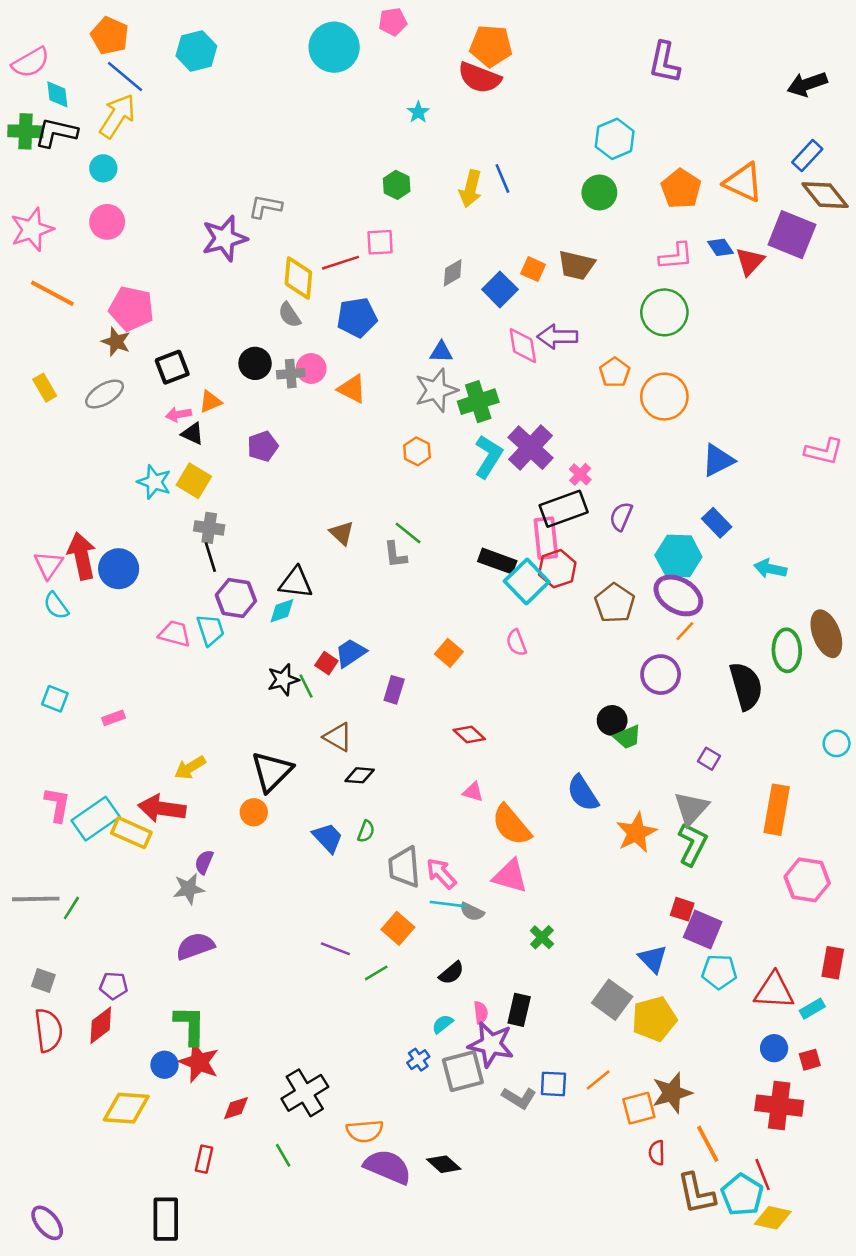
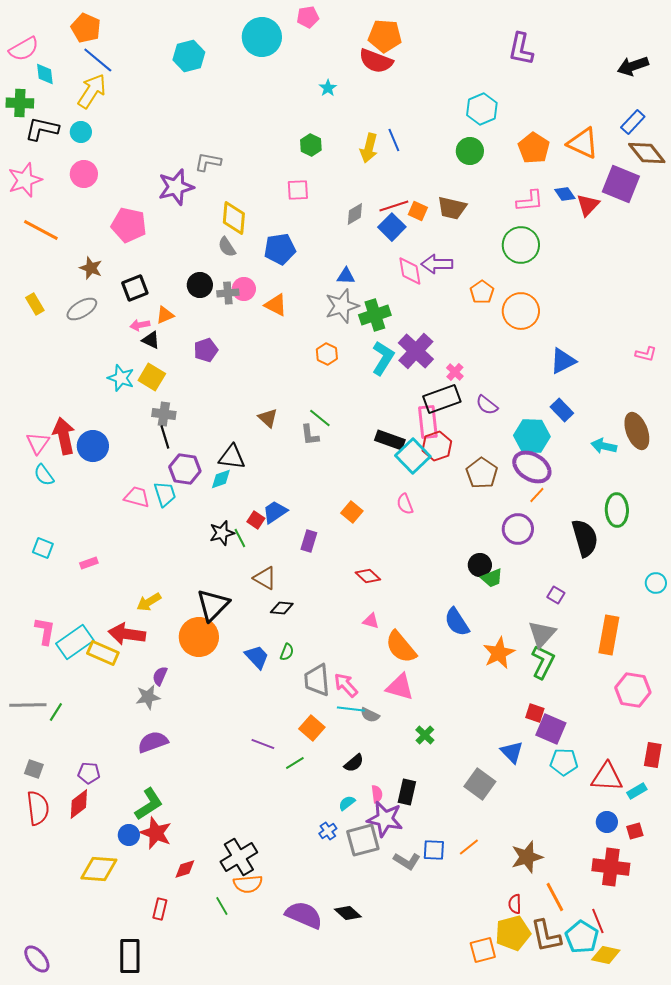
cyan hexagon: (196, 51) -> (189, 56), moved
black L-shape: (56, 133) -> (42, 129), moved
red line: (340, 263) -> (394, 206), moved
pink pentagon: (131, 309) -> (129, 225), moved
pink L-shape: (824, 451) -> (646, 354), size x0.7
purple semicircle: (621, 516) -> (487, 405), turned -75
brown ellipse: (826, 634) -> (637, 431), moved
orange circle: (254, 812) -> (199, 637), size x1.8
yellow pentagon: (654, 1019) -> (513, 933), moved
green L-shape: (190, 1025) -> (149, 804), turned 56
orange square: (639, 1108) -> (483, 950), moved
orange semicircle: (365, 1131) -> (248, 884), moved

